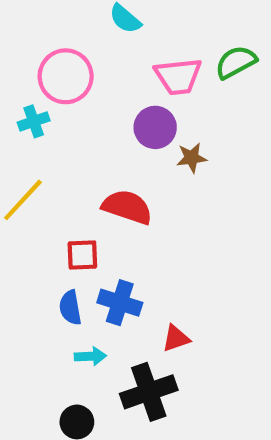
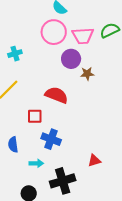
pink circle: (66, 76) -> (54, 32), moved
blue semicircle: (70, 308) -> (13, 145), moved
red triangle: (176, 338) -> (94, 161), moved

